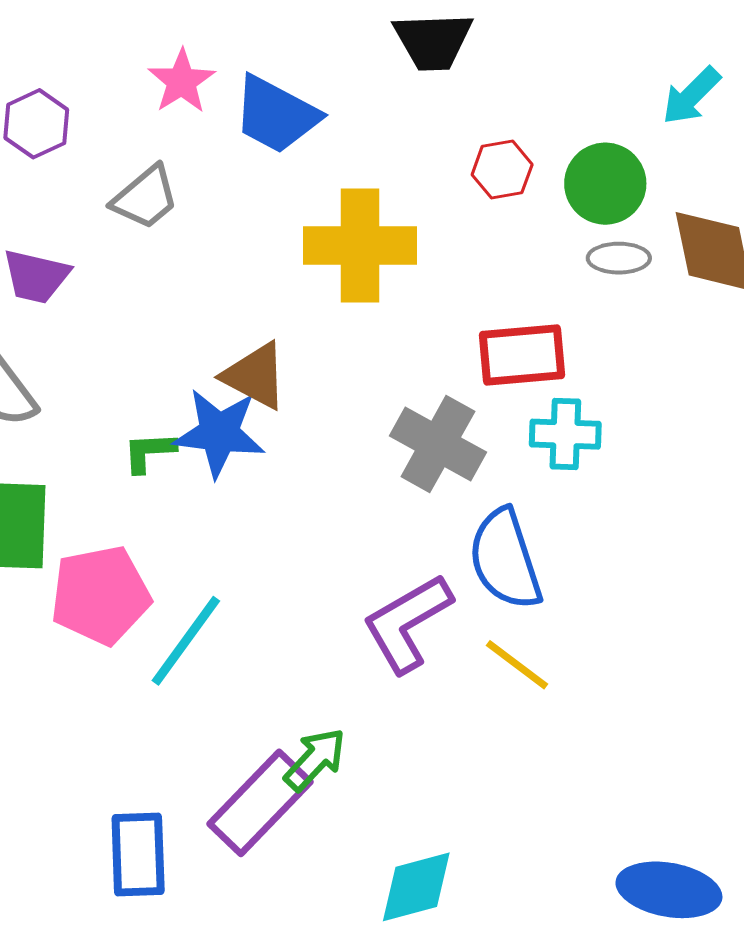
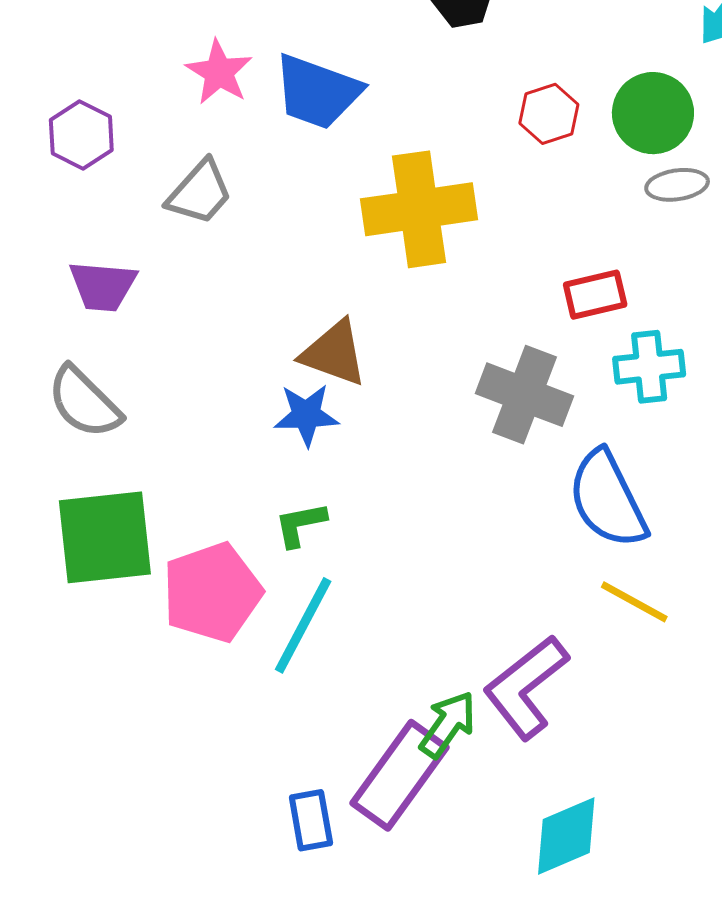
red rectangle: (522, 355) -> (595, 295), size x0.7
blue star: (219, 433) -> (306, 415), size x0.7
green L-shape: (149, 452) -> (300, 524), moved
purple L-shape: (407, 623) -> (526, 687), moved
blue rectangle: (138, 854) -> (311, 820), moved, size x0.7

